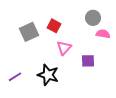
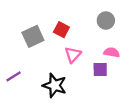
pink semicircle: (103, 34) -> (112, 52), moved
purple line: (15, 77) -> (14, 76), moved

